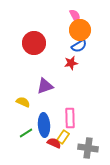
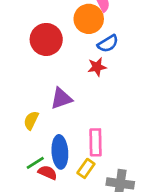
orange circle: (80, 30) -> (89, 19), moved
yellow semicircle: (23, 102) -> (31, 120), turned -88
red semicircle: (54, 143) -> (48, 173), moved

